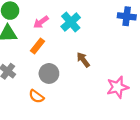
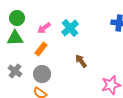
gray circle: (49, 73) -> (42, 74), moved

